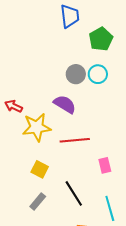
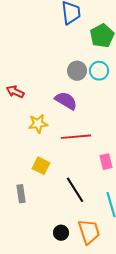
red arrow: (14, 106) -> (15, 92), moved
yellow star: (37, 127) -> (38, 124), size x0.7
gray rectangle: (38, 201) -> (21, 194), moved, turned -48

